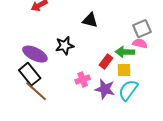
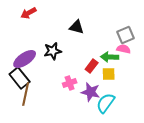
purple ellipse: (35, 54) -> (25, 59), turned -60
cyan semicircle: (128, 90) -> (106, 103), moved
brown line: (36, 91) -> (26, 94), turned 60

